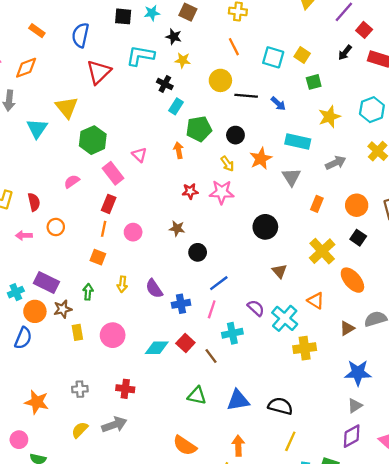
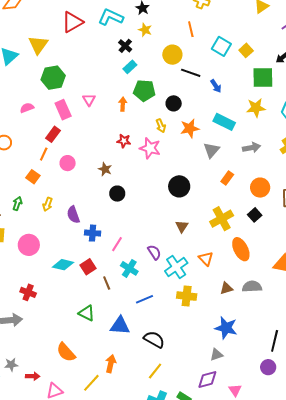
green square: (314, 82) -> (263, 78), moved, size x1.6
blue line: (219, 283) -> (145, 299), moved
cyan cross: (232, 333) -> (129, 268), turned 30

